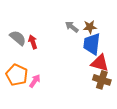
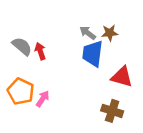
blue trapezoid: (92, 44) -> (93, 54), moved
brown cross: (102, 80) -> (112, 111), moved

